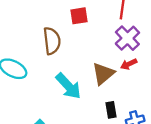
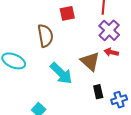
red arrow: (129, 64) -> (111, 52), turned 40
brown triangle: (103, 74) -> (90, 61), turned -35

